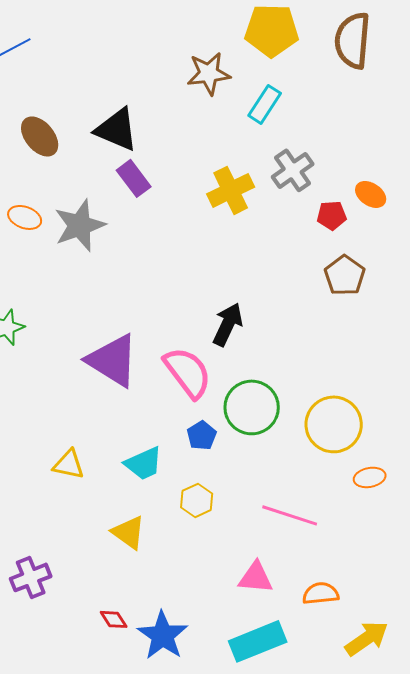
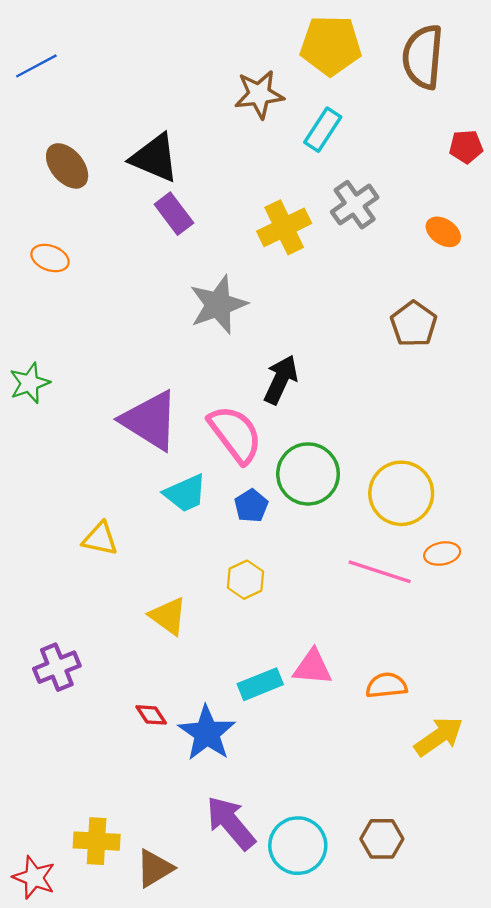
red pentagon: (332, 215) -> (466, 147), moved
gray star: (80, 225) -> (218, 305), moved
cyan trapezoid: (144, 463) -> (185, 493), moved
pink line: (290, 515) -> (380, 572), moved
cyan rectangle: (258, 641) -> (260, 684), moved, size x0.7

